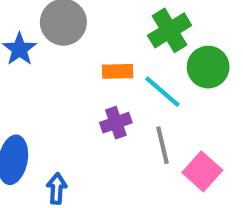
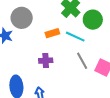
purple cross: (116, 123) -> (46, 61), moved, turned 32

